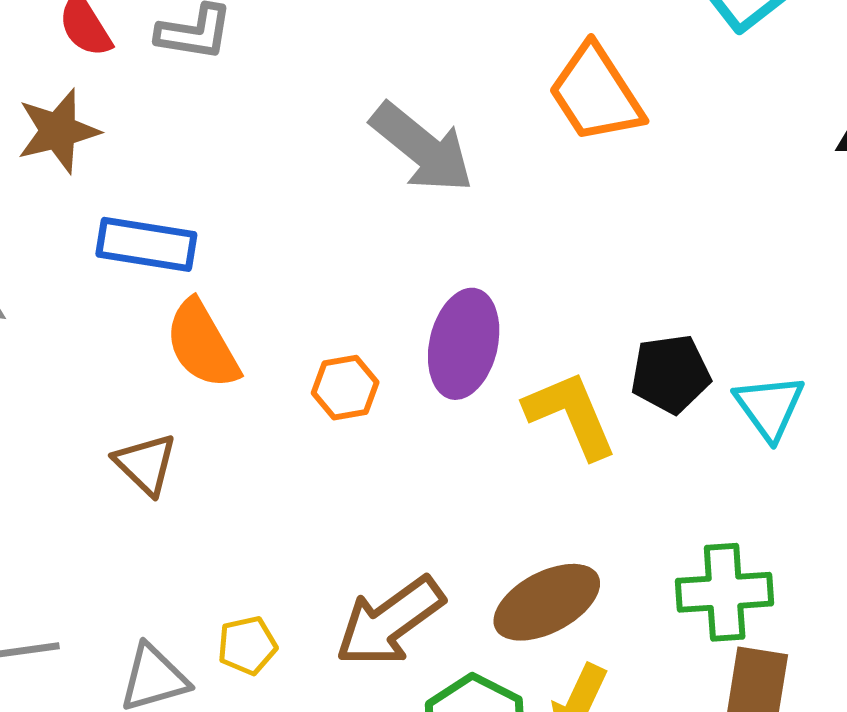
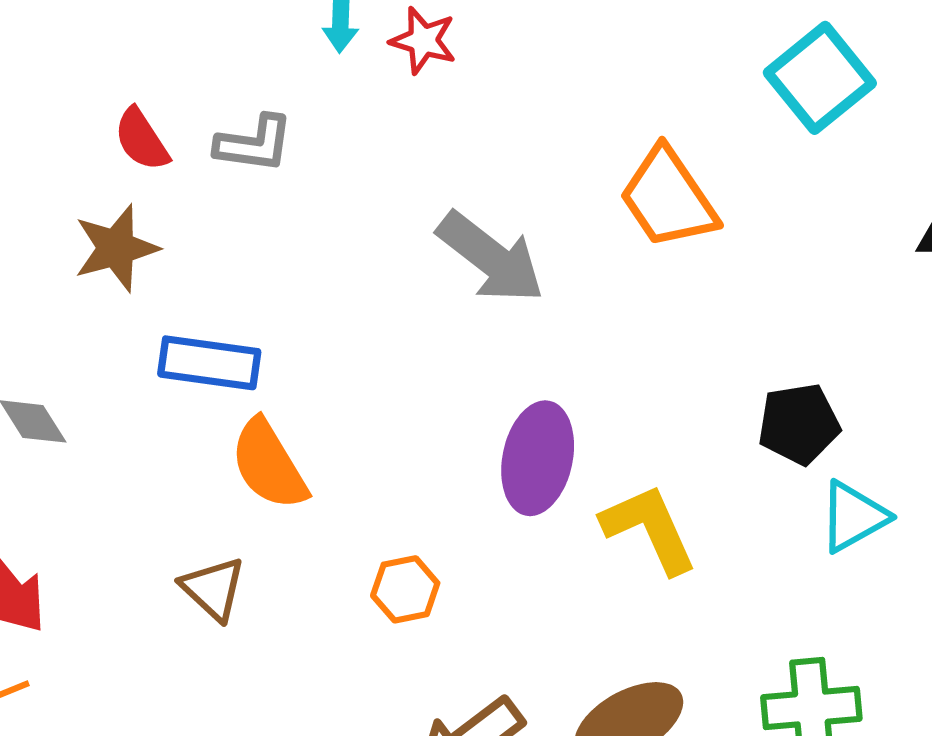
black pentagon: (670, 374) -> (799, 424), moved
orange hexagon: (345, 388) -> (405, 589), moved
cyan triangle: (769, 407) -> (853, 517), turned 38

